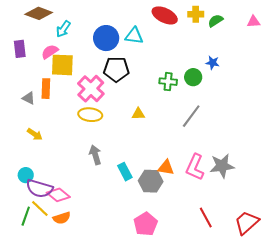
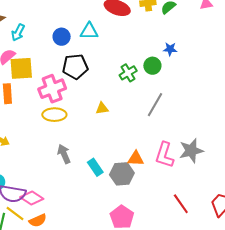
blue circle: (106, 38) -> (62, 37), size x0.7
green cross: (168, 82) -> (128, 73), turned -30
pink cross: (91, 89) -> (52, 89), turned 32

